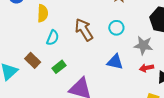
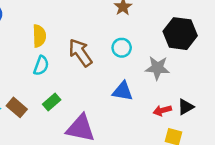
yellow semicircle: (43, 13) -> (39, 36), moved
brown rectangle: (33, 60) -> (17, 107), moved
red arrow: (147, 68) -> (162, 110), moved

